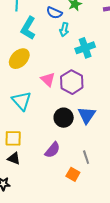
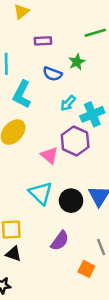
cyan arrow: (64, 29) -> (68, 103), moved, turned 32
purple hexagon: (72, 82) -> (75, 141), moved
cyan triangle: (22, 101) -> (41, 193), moved

